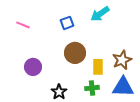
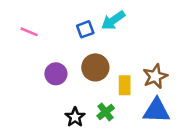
cyan arrow: (100, 14) -> (113, 20), moved
purple circle: (33, 67) -> (56, 74), moved
green cross: (92, 88) -> (106, 112), moved, turned -32

